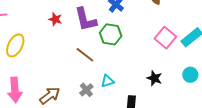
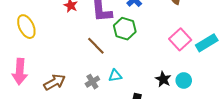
yellow ellipse: (15, 45) -> (26, 27), turned -60
cyan circle: (190, 75) -> (184, 80), moved

